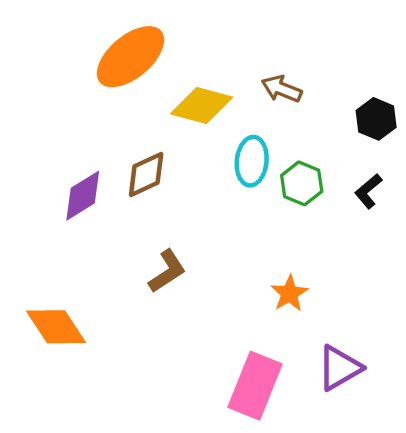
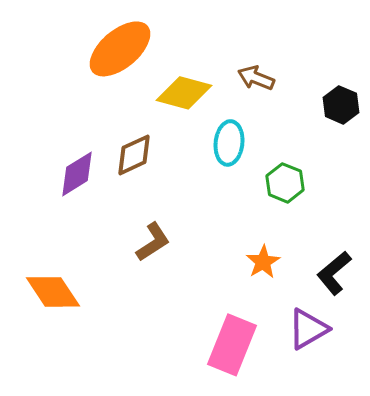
green hexagon: (302, 183) -> (285, 183), moved
black L-shape: (368, 191) -> (334, 273), moved, size x1.4

